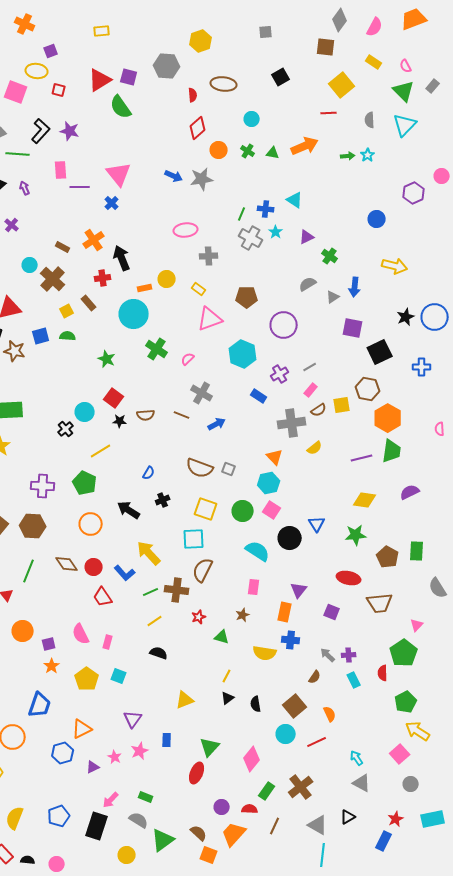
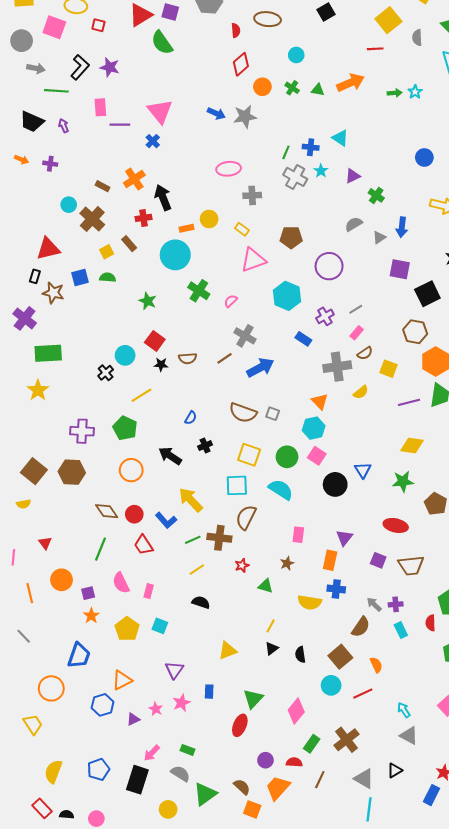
gray semicircle: (370, 120) -> (417, 38), moved
purple cross: (12, 225) -> (50, 164), turned -32
yellow square: (342, 405) -> (388, 369), moved, turned 30
brown line: (182, 415) -> (224, 358), turned -56
blue arrow: (217, 424) -> (260, 368), size x1.5
cyan semicircle: (258, 551) -> (281, 490), moved
green line: (29, 571) -> (100, 549), moved
brown trapezoid: (380, 603) -> (411, 565), moved
brown semicircle: (315, 677) -> (361, 627), size x1.5

